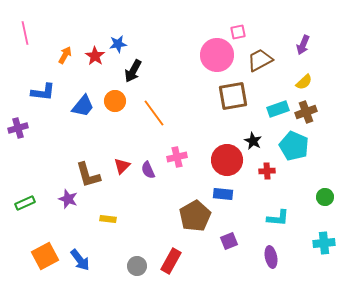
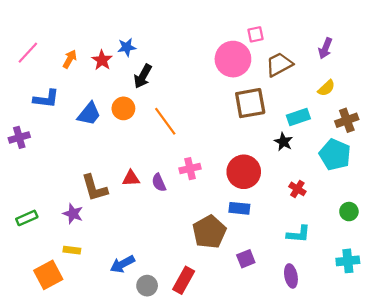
pink line: (25, 33) -> (28, 53), moved, turned 55
brown cross: (306, 112) -> (347, 120), moved
black star: (253, 141) -> (283, 142), moved
cyan pentagon: (294, 146) -> (335, 155), moved
red triangle: (122, 166) -> (131, 178), turned 42
red cross: (267, 171) -> (297, 189), moved, turned 35
yellow rectangle: (108, 219) -> (72, 250), moved
blue arrow: (80, 260) -> (122, 264), moved, turned 100

